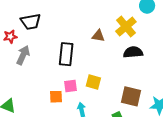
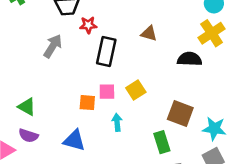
yellow cross: (126, 27) -> (212, 33), moved
red star: (10, 37) -> (88, 25), moved
yellow square: (93, 82) -> (136, 90), turned 35

